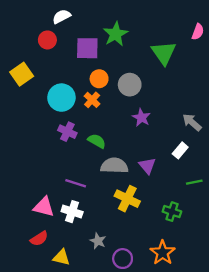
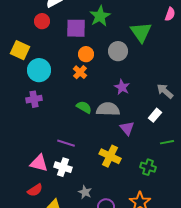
yellow square: (22, 74) -> (20, 50), turned -30
gray circle: (130, 85) -> (118, 51), moved
cyan circle: (61, 98) -> (39, 70), moved
purple cross: (67, 132) -> (34, 99), moved, turned -35
gray semicircle: (114, 166) -> (108, 109), moved

